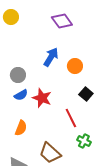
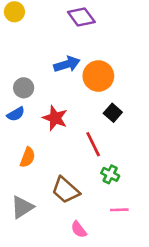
blue arrow: (51, 57) -> (67, 64), turned 42
orange circle: (75, 66) -> (98, 76), size x1.5
blue semicircle: (21, 95) -> (16, 114), moved

